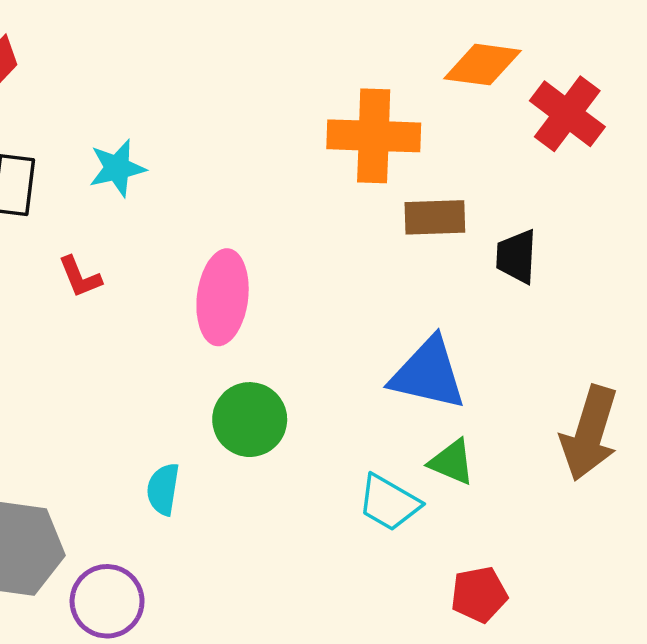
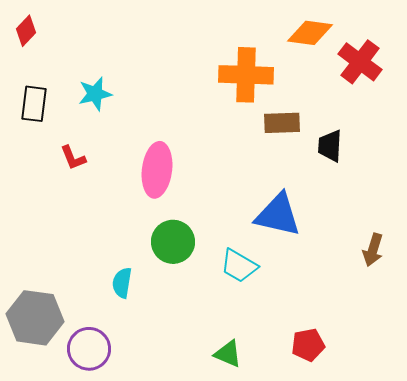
brown arrow: (589, 433) -> (373, 250), size x0.6
green triangle: (452, 462) -> (228, 354), moved
cyan trapezoid: (389, 503) -> (239, 266), moved

